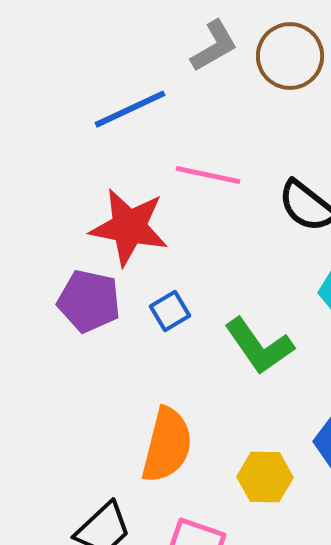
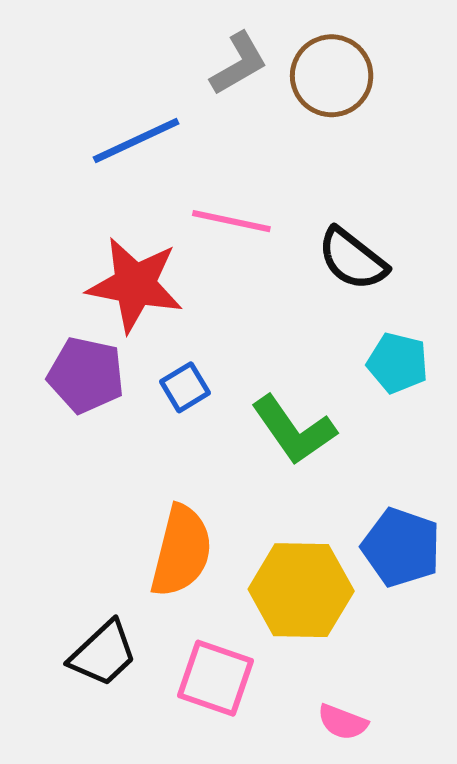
yellow hexagon: (265, 477) -> (301, 590), size x1.5

